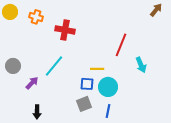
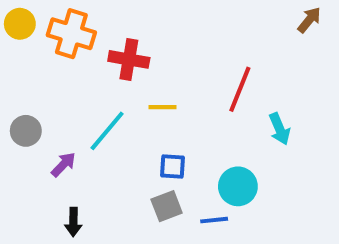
orange cross: (36, 17) -> (71, 34), size x1.6
yellow line: (97, 69) -> (163, 107), moved
cyan circle: (108, 87) -> (238, 186), moved
blue line: (108, 111) -> (214, 220), turned 72

